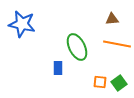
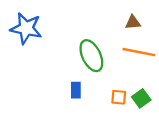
blue rectangle: (58, 68) -> (76, 90), moved

